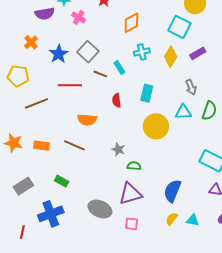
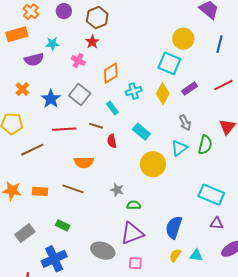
pink cross: (79, 17) -> (78, 61), moved
orange diamond: (131, 23) -> (111, 73), moved
brown line: (100, 74) -> (96, 126), moved
cyan rectangle: (147, 93) -> (141, 132), turned -60
cyan triangle: (183, 112) -> (179, 148), turned -30

